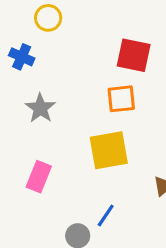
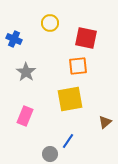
yellow circle: (48, 18) -> (50, 23), moved

